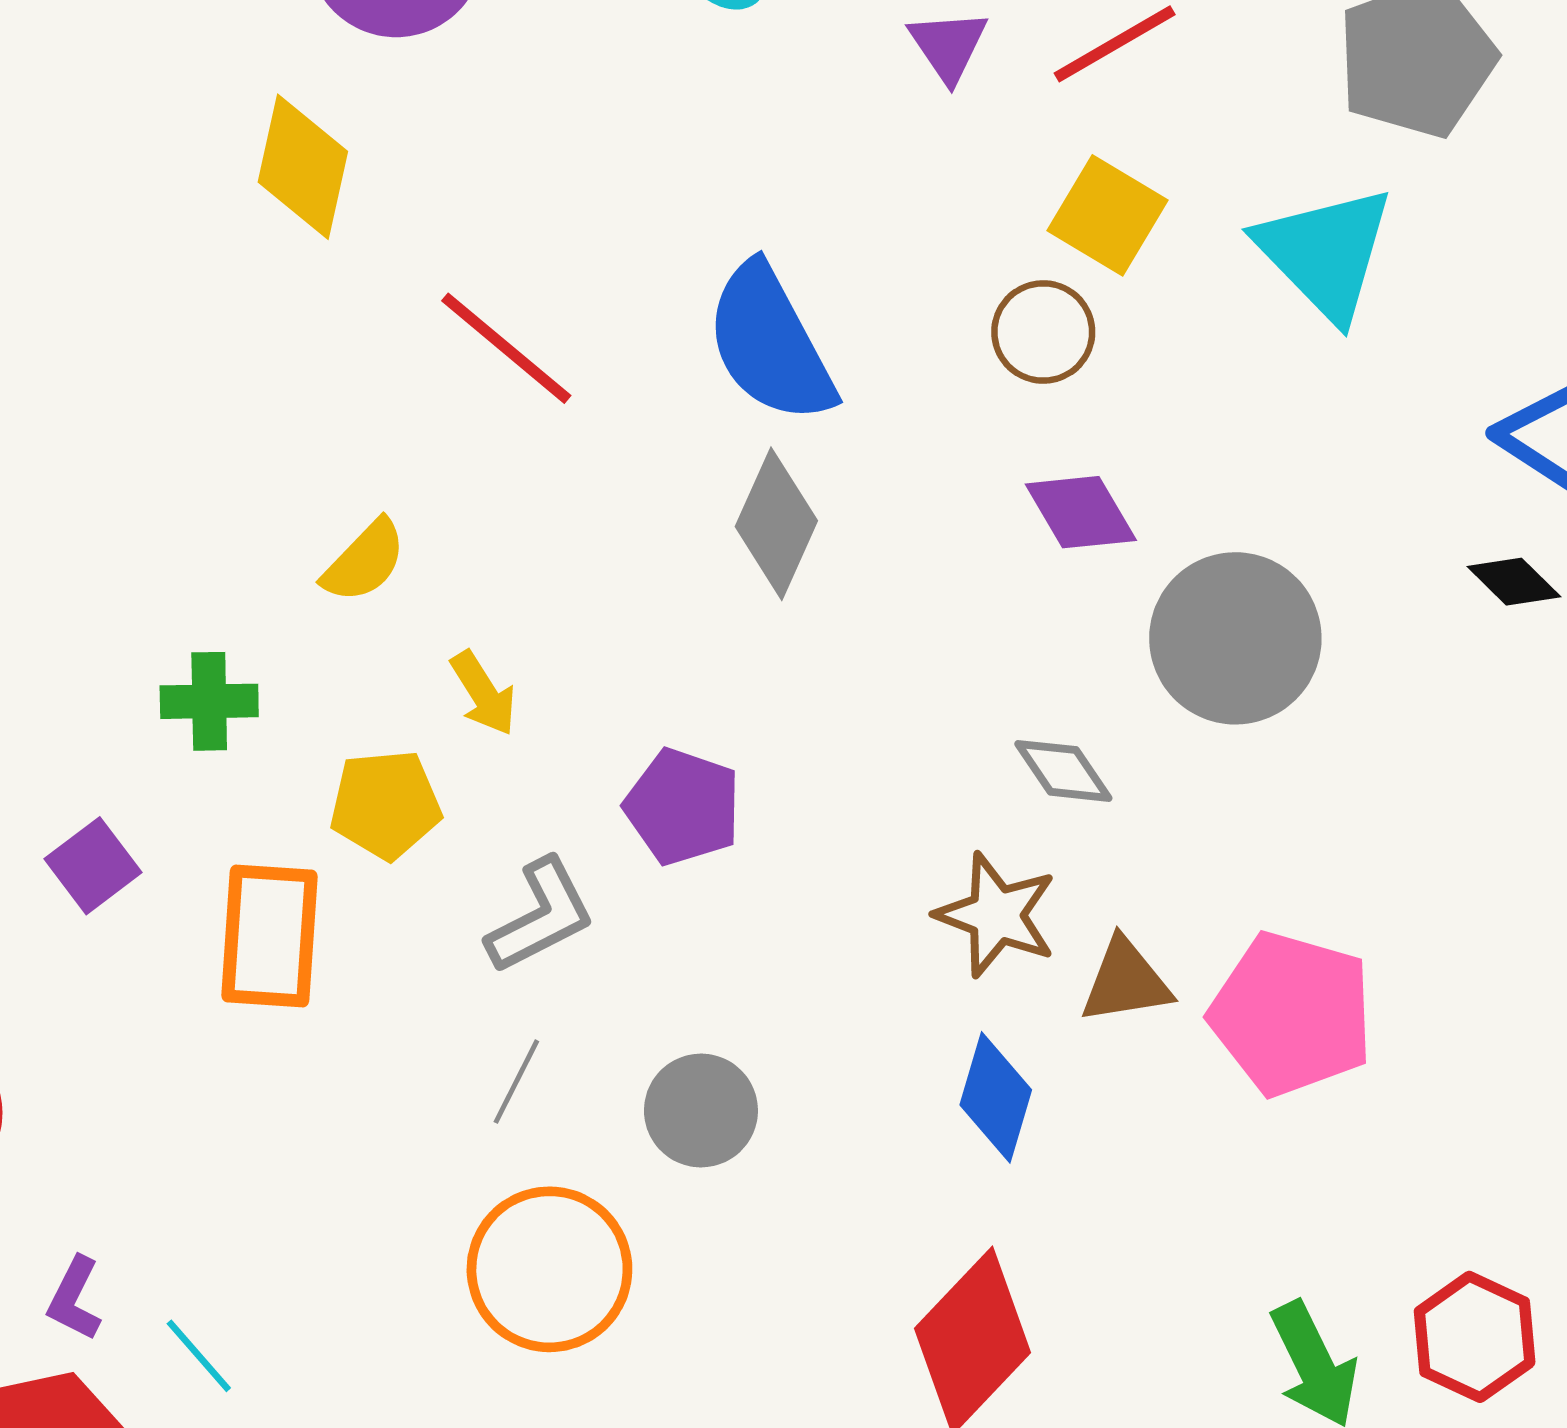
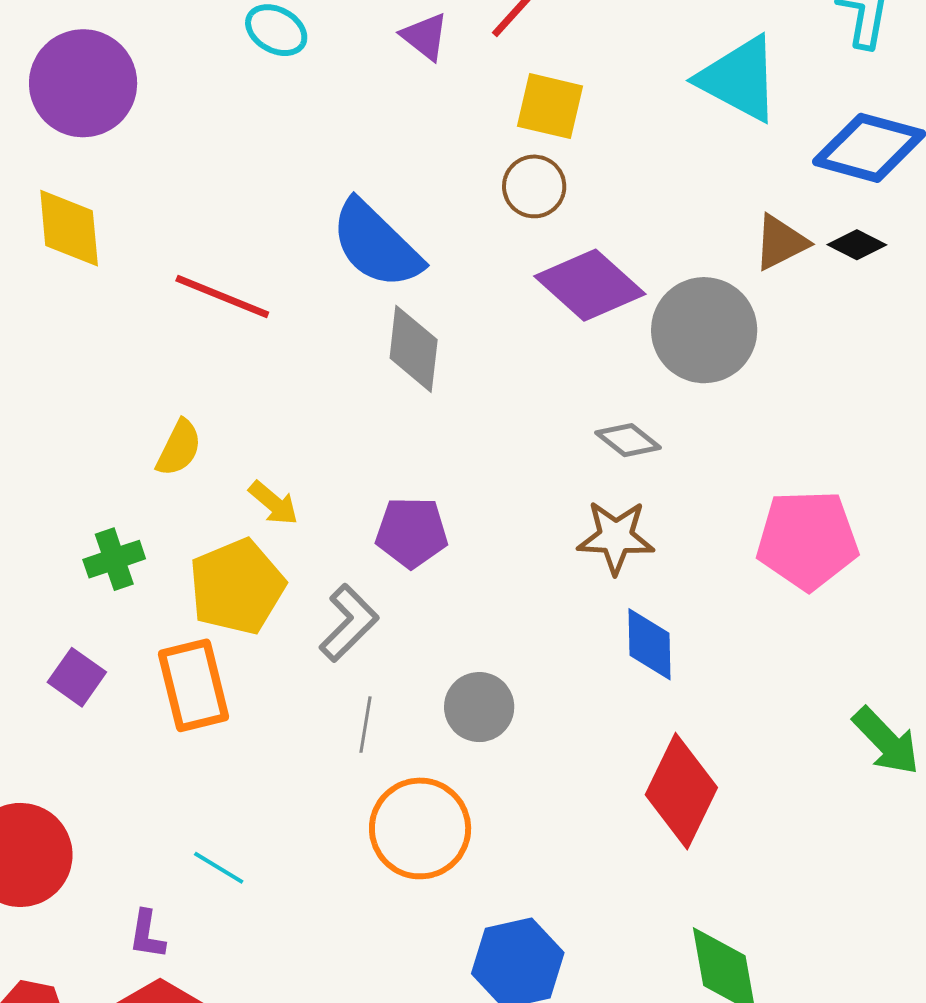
cyan triangle: (1325, 253) -> (739, 79), moved
purple diamond: (1081, 512) -> (590, 285), size x1.5
yellow pentagon: (385, 805) -> (237, 587), size x1.4
brown triangle: (1126, 981) -> (781, 242), moved
cyan line: (199, 1356) -> (219, 868), moved

